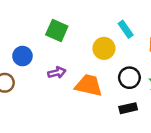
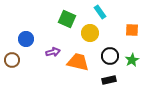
cyan rectangle: (126, 29) -> (100, 12), moved
green square: (57, 31) -> (67, 19), moved

